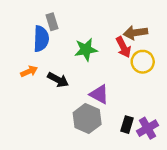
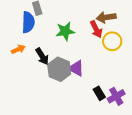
black arrow: (58, 80) -> (42, 56), turned 30
gray hexagon: (87, 119) -> (59, 69), moved
black rectangle: (127, 125) -> (99, 93), turned -48

